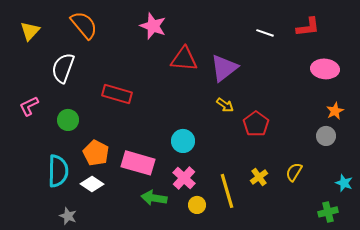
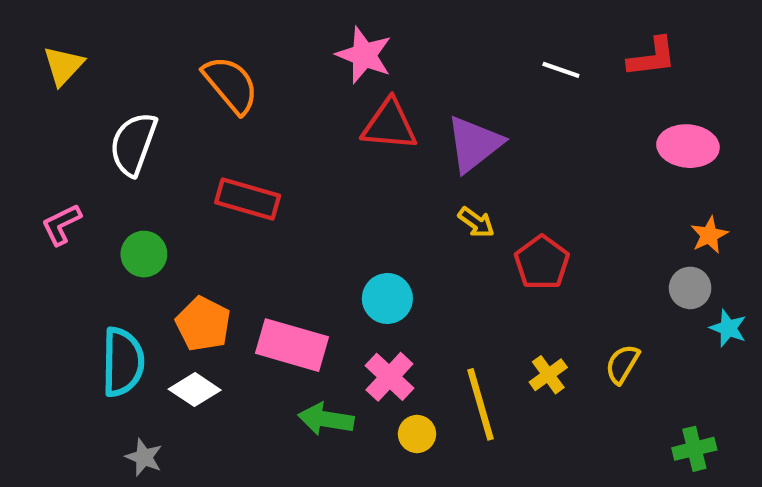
orange semicircle: (84, 25) -> (231, 85), moved
pink star: (153, 26) -> (364, 55), moved
cyan star: (344, 183) -> (728, 328), moved

